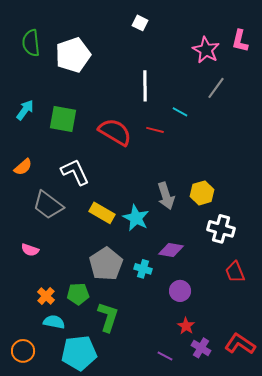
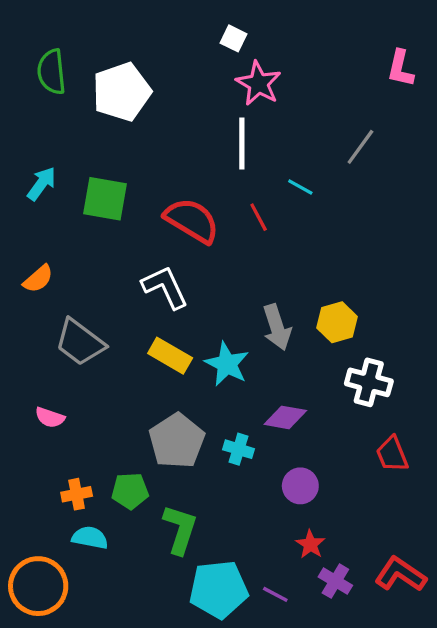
pink star: (206, 50) -> (259, 83), moved
red line: (155, 130) -> (259, 217), turned 48
white L-shape: (75, 172) -> (165, 287), moved
orange cross: (46, 296) -> (77, 494), turned 36
orange circle: (23, 351) -> (38, 586), size x1.5
cyan pentagon: (79, 353) -> (218, 589), moved

